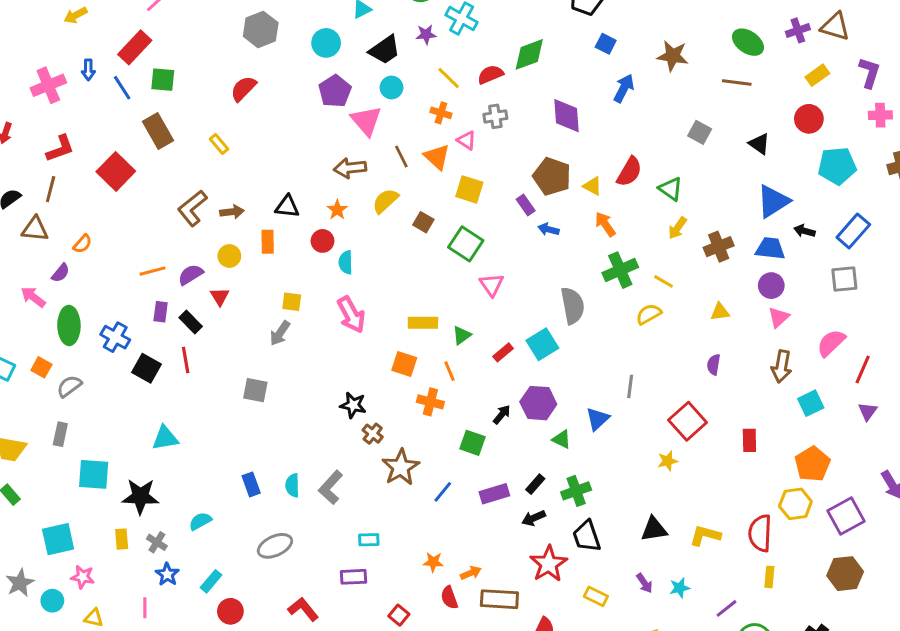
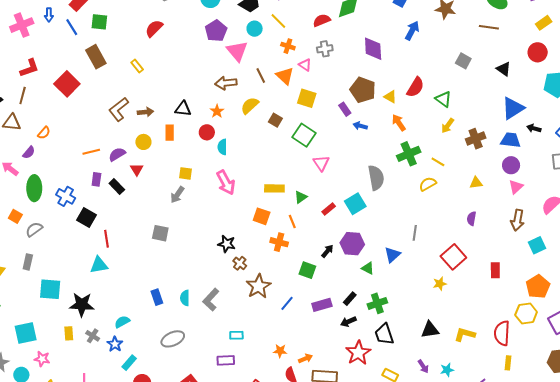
yellow line: (449, 78) -> (278, 21), moved
red line: (186, 360) -> (107, 239), moved
blue star: (167, 574) -> (115, 344), moved

